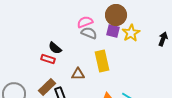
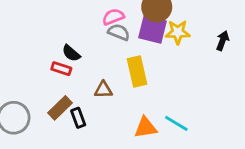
purple square: (113, 31) -> (152, 29), size x1.5
yellow star: (131, 33) -> (178, 32), turned 30

